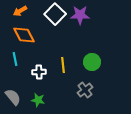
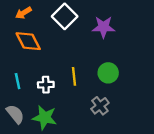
purple star: (80, 15) -> (103, 27), moved
cyan line: (15, 59) -> (18, 81), moved
green star: (38, 100) -> (45, 118), size x1.5

